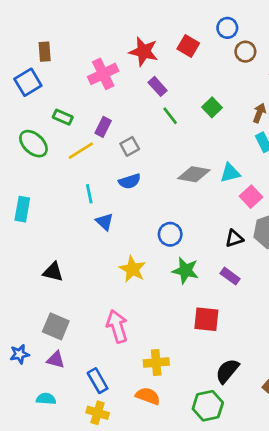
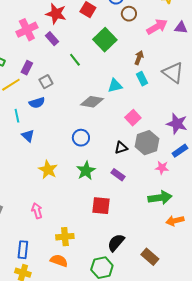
purple rectangle: (158, 86) -> (52, 39), moved
green square: (212, 107) -> (105, 40), moved, size x1.6
cyan triangle: (230, 173) -> (115, 86), moved
blue semicircle: (130, 181) -> (37, 103), moved
blue circle: (170, 234) -> (81, 138), moved
green star: (185, 271) -> (86, 171), turned 30
pink arrow: (117, 326) -> (37, 211), size x0.7
blue rectangle: (98, 381) -> (23, 250), turned 36

